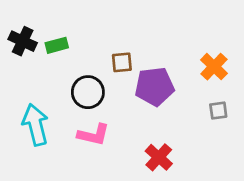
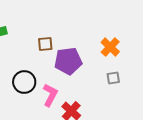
black circle: (88, 92) -> (24, 82), moved
pink L-shape: (94, 135) -> (50, 95), moved, turned -75

